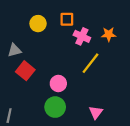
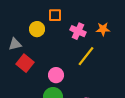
orange square: (67, 19) -> (55, 15), moved
yellow circle: (38, 24) -> (37, 29), moved

